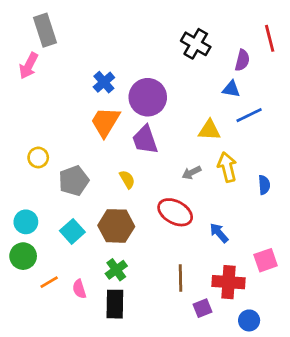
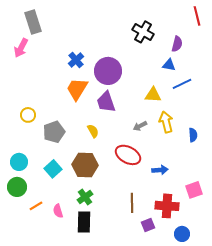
red line: (270, 38) -> (197, 16), moved
blue arrow: (219, 233) -> (160, 170), turned 126

